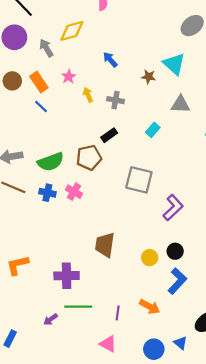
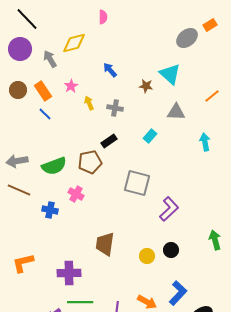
blue cross: (47, 193) -> (50, 210), moved
blue L-shape: (177, 281) -> (178, 293), moved

